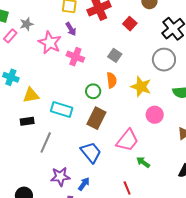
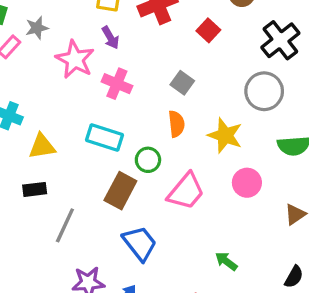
green circle: (93, 91) -> (148, 160), moved
cyan rectangle: (62, 110) -> (104, 137), moved
brown rectangle: (96, 118) -> (120, 191), moved
pink trapezoid: (127, 140) -> (186, 191), moved

